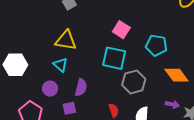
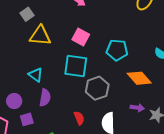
yellow triangle: (66, 40) -> (40, 36), moved
cyan triangle: (60, 65) -> (36, 75), moved
purple square: (69, 108) -> (27, 119), moved

